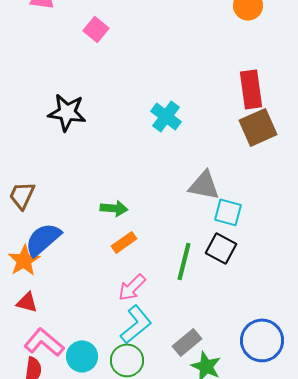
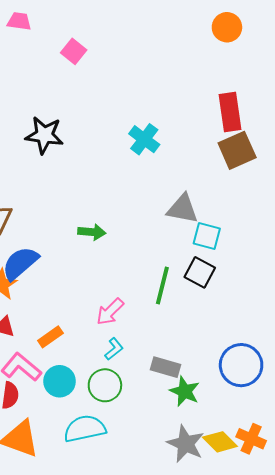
orange rectangle: (124, 242) -> (50, 337), moved
cyan L-shape: (136, 324) -> (114, 349), size x0.6
gray rectangle: (187, 342) -> (165, 367), turned 56

